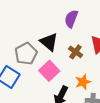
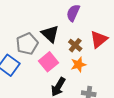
orange star: (83, 82) -> (78, 65), moved

